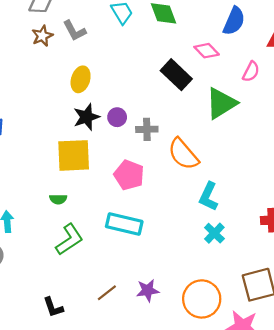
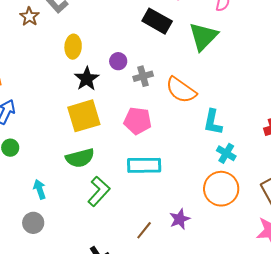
purple circle: (117, 117) -> (118, 61), moved
green semicircle: (58, 199) -> (80, 158), size x1.8
orange circle: (202, 299) -> (221, 189), moved

